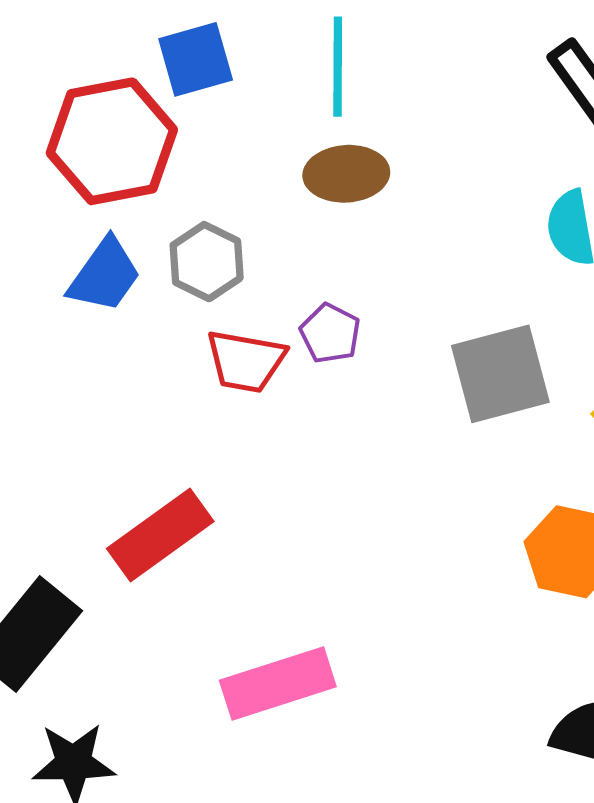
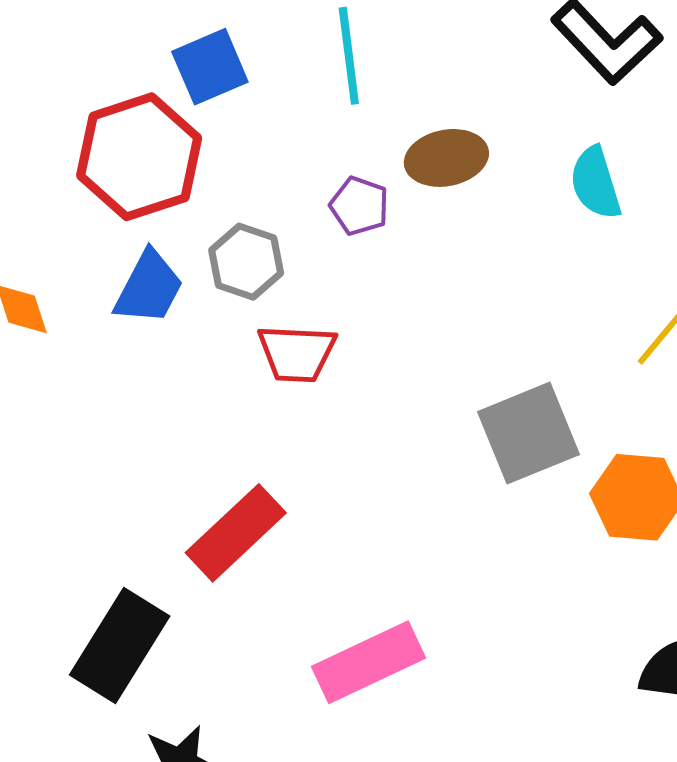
brown ellipse: (346, 174) -> (446, 158), moved
purple pentagon: (330, 333) -> (359, 206), moved
gray square: (500, 374) -> (528, 433), moved

